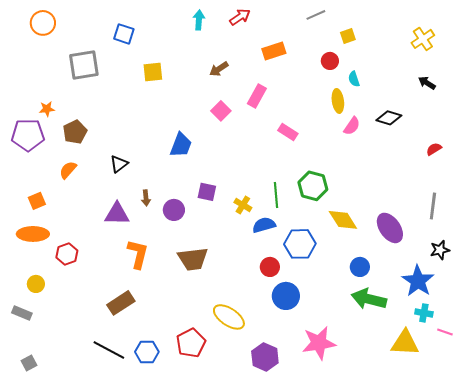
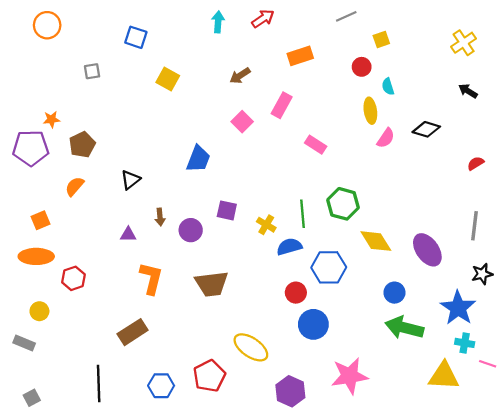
gray square: (84, 65) -> (92, 71), size x0.5
yellow square: (153, 72) -> (168, 79), turned 35
purple triangle: (117, 214) -> (128, 235), size x0.6
black line: (109, 350) -> (99, 384), moved, turned 60

